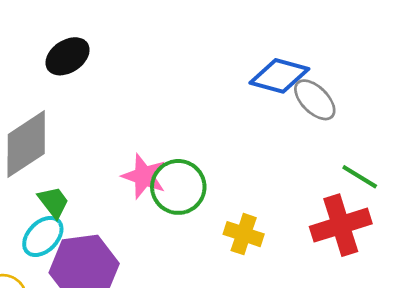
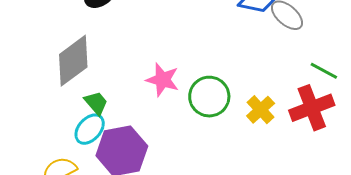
green circle: (178, 187) -> (209, 97), moved
yellow cross: (244, 234) -> (261, 110), moved, turned 32

